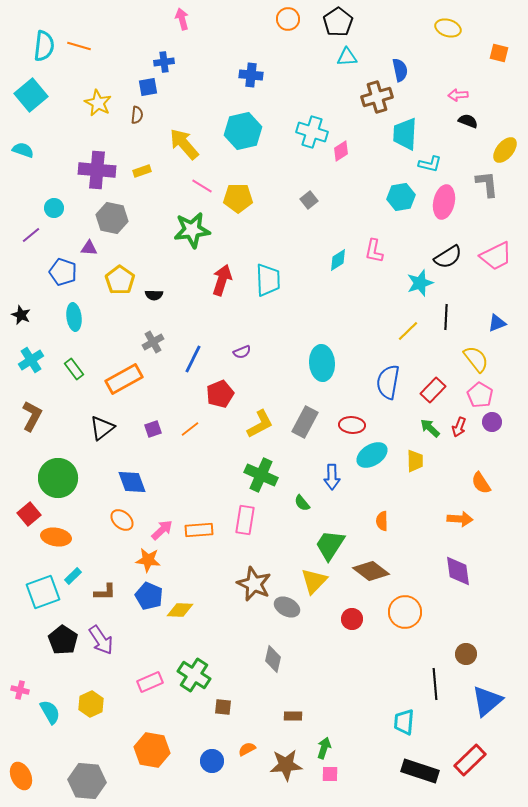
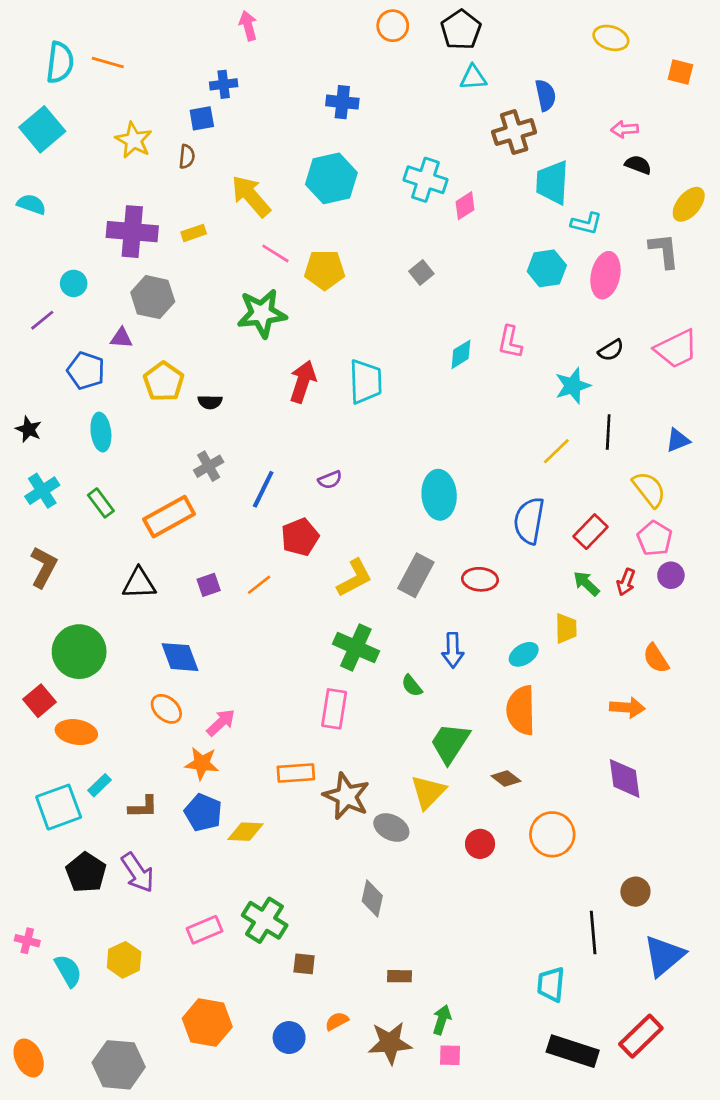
black semicircle: (448, 257) -> (611, 350), size x0.7
black triangle: (102, 428) -> (139, 583), turned 36
cyan ellipse: (372, 455) -> (524, 654), moved, size x0.7
orange semicircle: (382, 521) -> (521, 710), size x1.8
orange rectangle: (199, 530) -> (296, 773), moved
brown diamond: (371, 571) -> (506, 778), size x0.6

